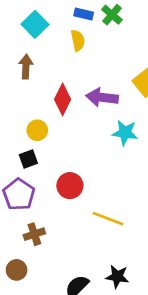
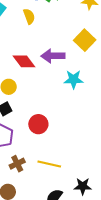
red diamond: (63, 99) -> (24, 61), turned -55
yellow line: (108, 219) -> (49, 164), moved

